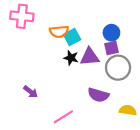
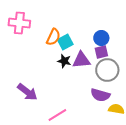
orange semicircle: (59, 32) -> (53, 37), turned -60
purple arrow: (31, 92) -> (27, 92), size x1.5
purple semicircle: (98, 95) -> (100, 95), moved

